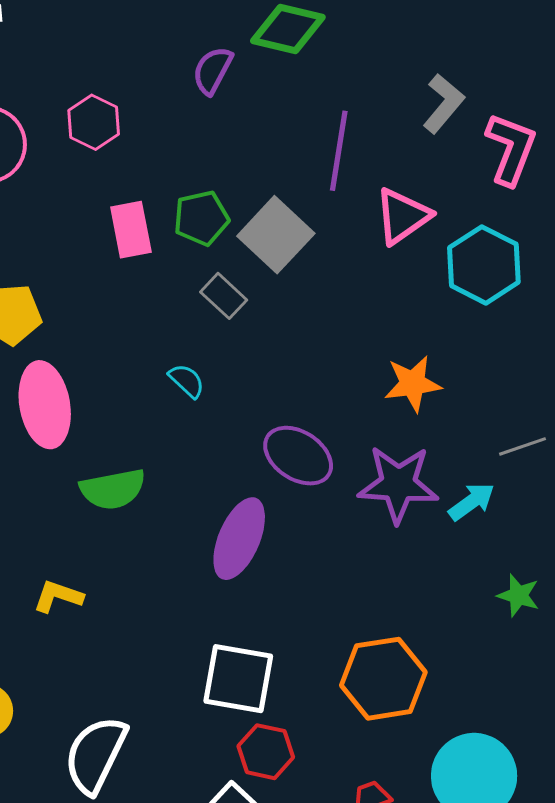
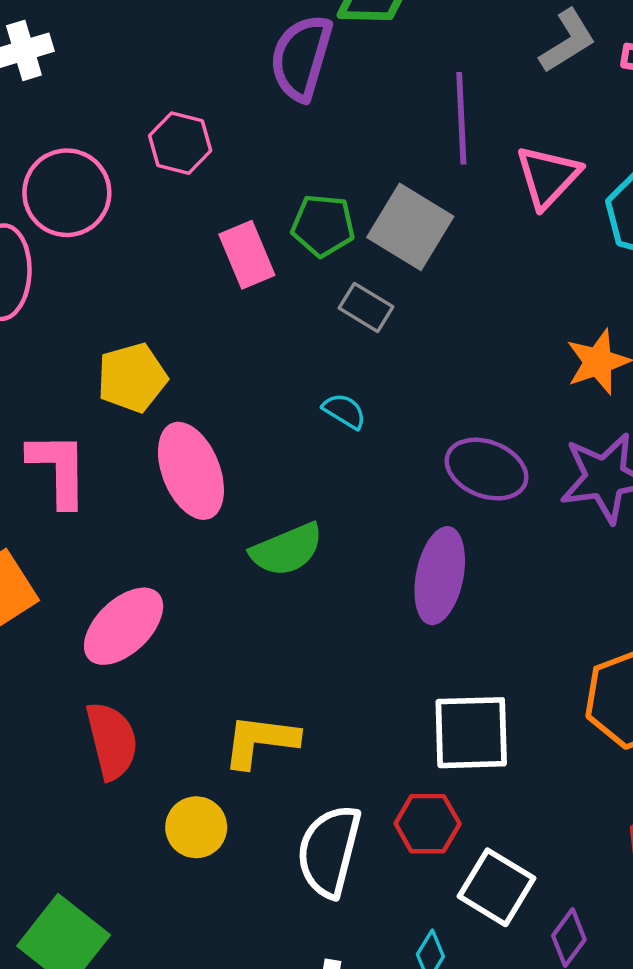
purple semicircle: (212, 70) -> (301, 58), size x1.5
gray L-shape: (443, 103) -> (568, 41), turned 30
green pentagon: (201, 218) -> (323, 226), turned 30
yellow L-shape: (58, 596) -> (260, 741), moved, size x1.4
red hexagon: (266, 752) -> (428, 824), moved

